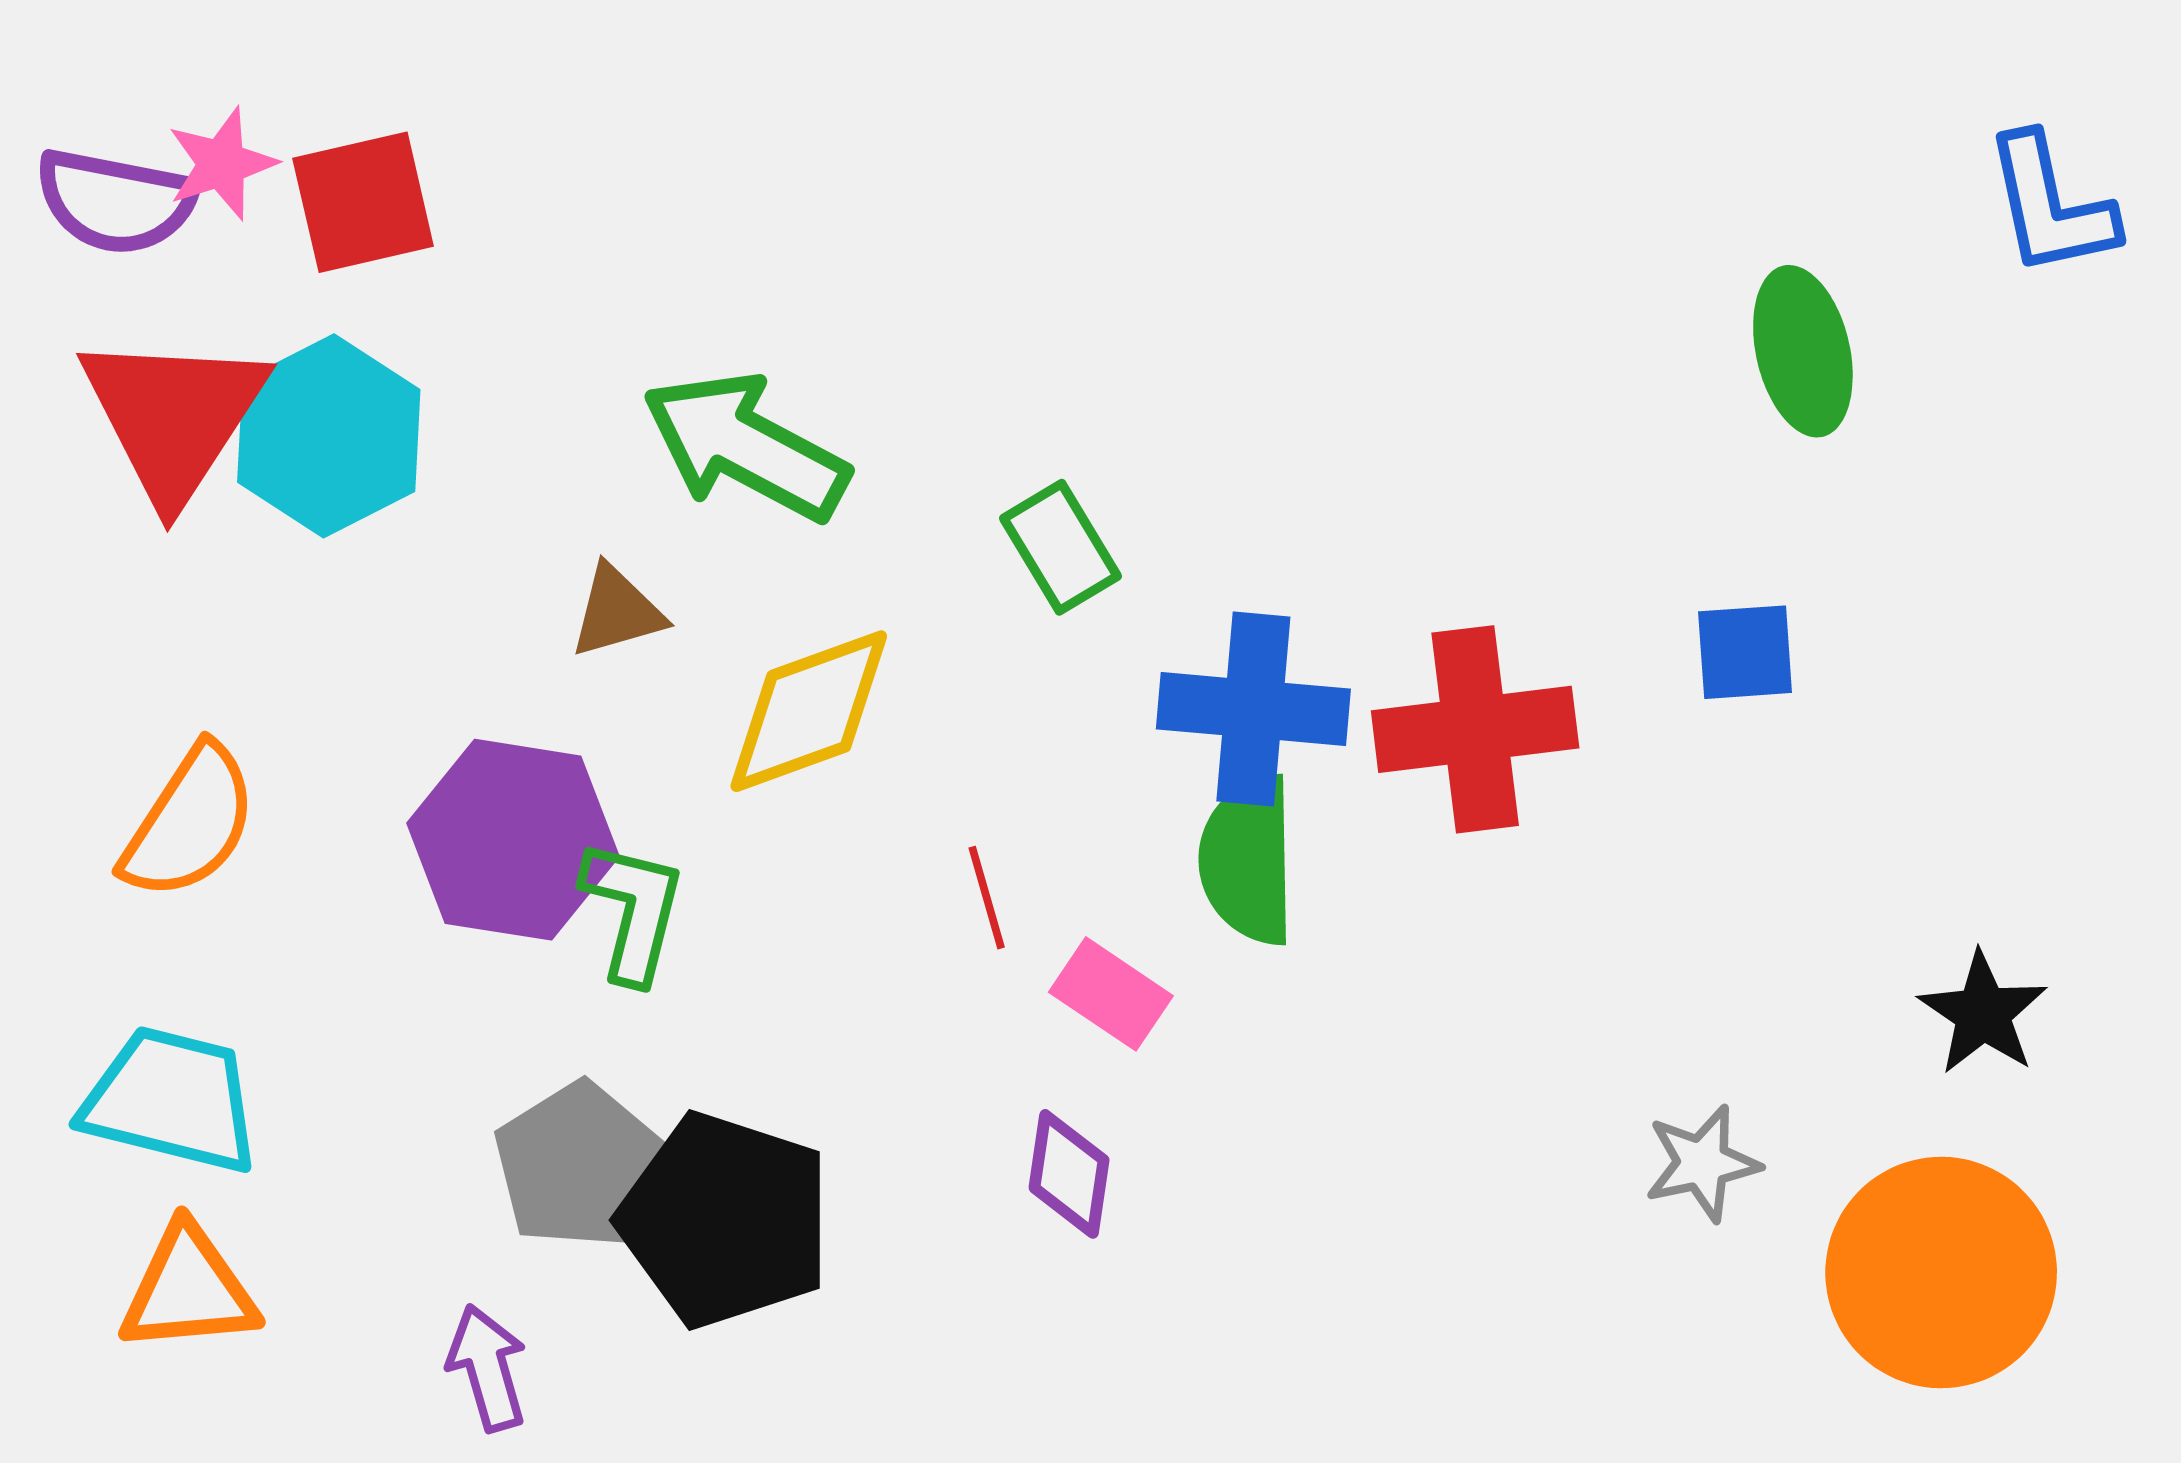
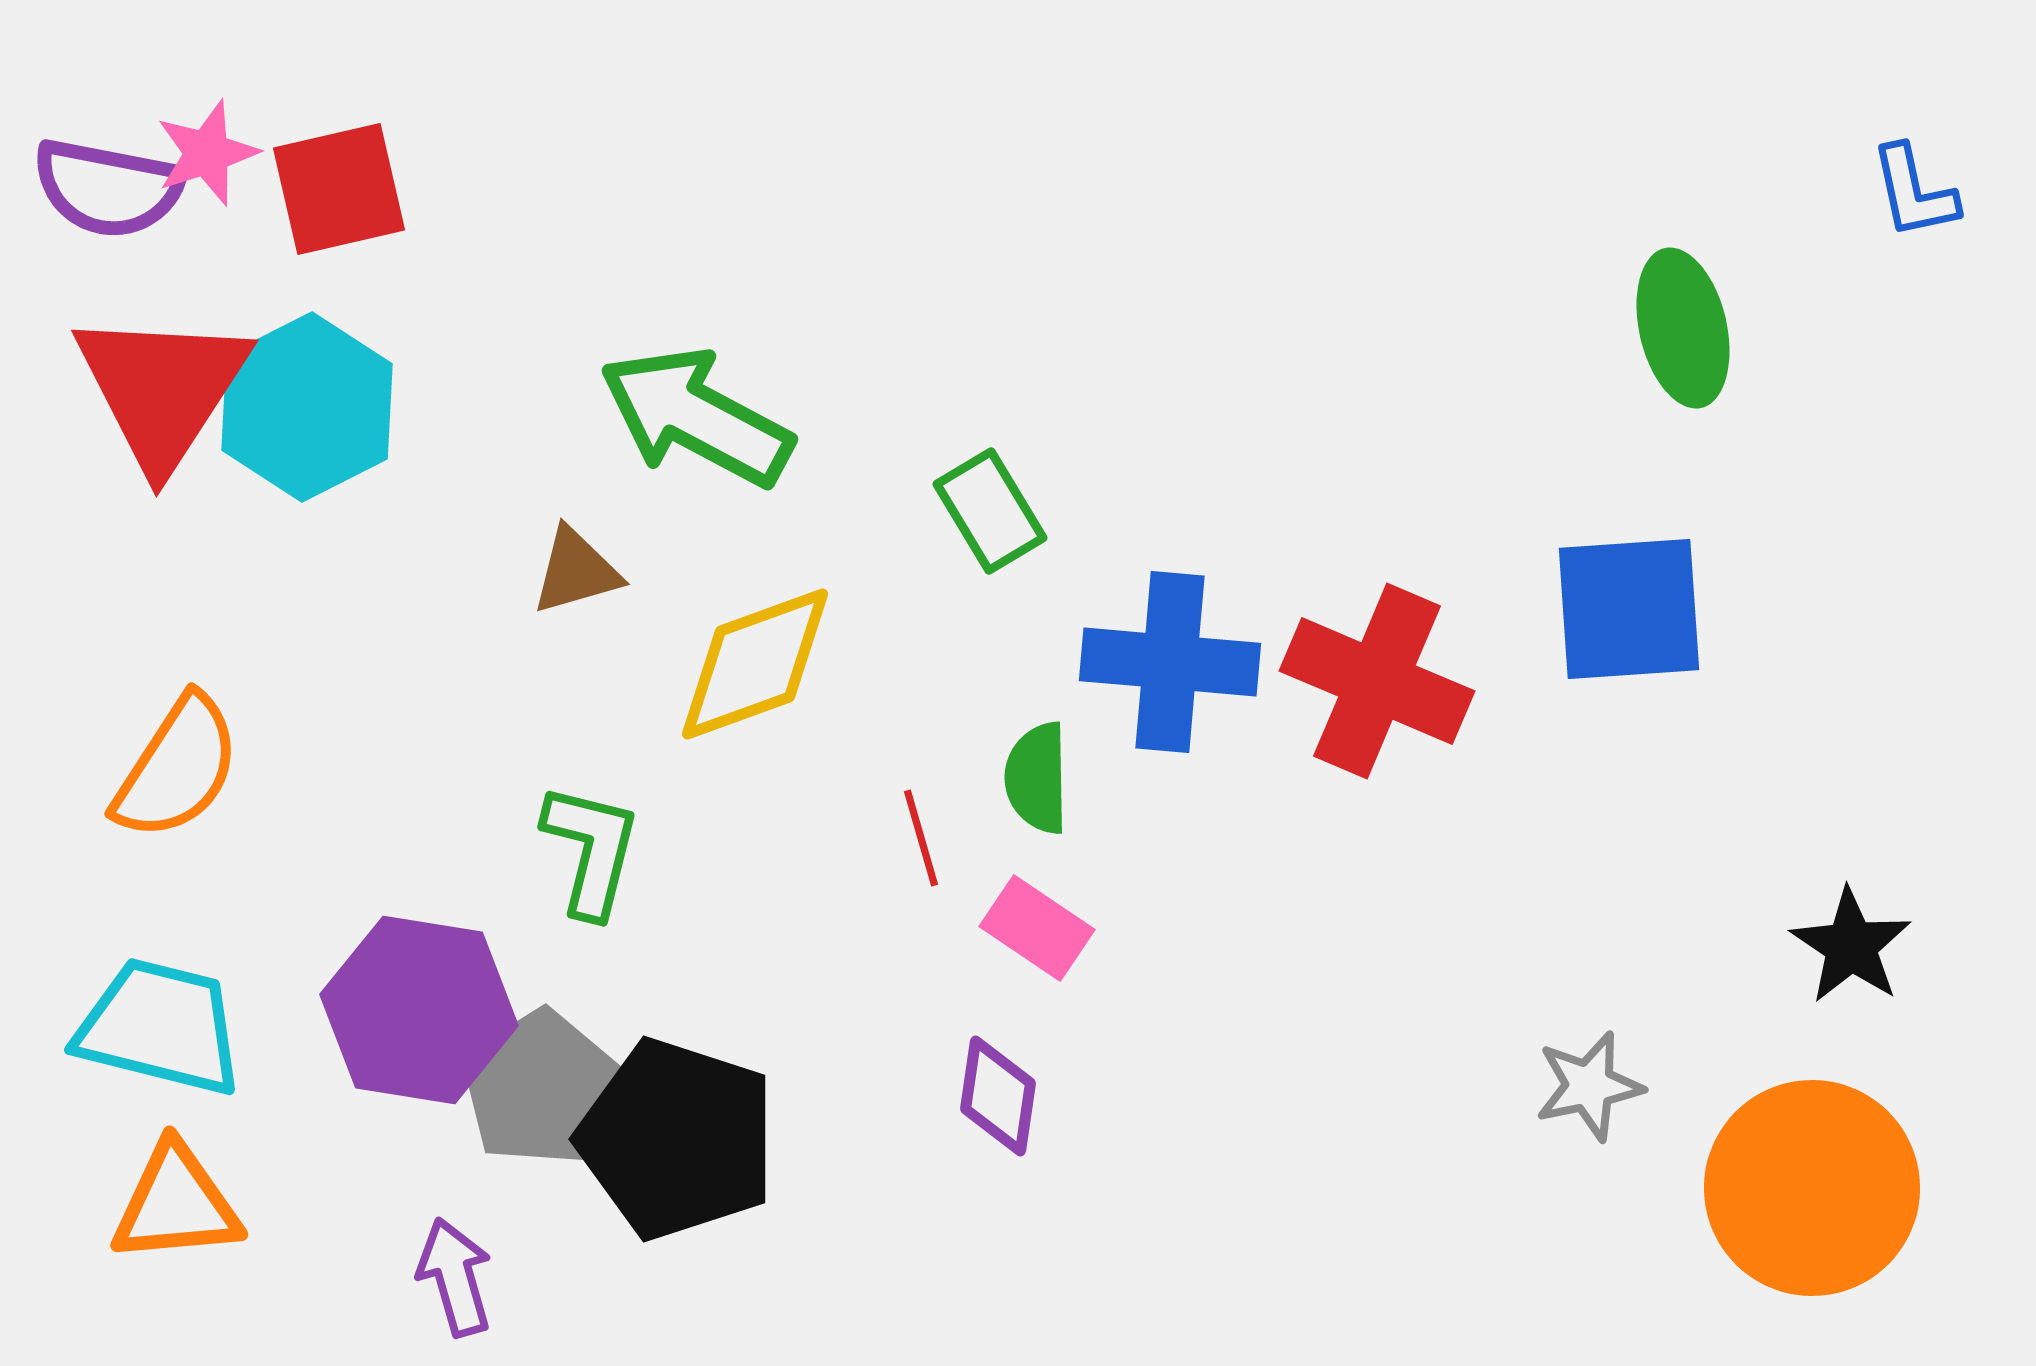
blue L-shape: (2050, 205) -> (1914, 192), size x0.7
blue square: (1745, 652) -> (1629, 609), size x1.6
red cross: (1475, 729) -> (1377, 681), turned 30
purple hexagon: (513, 840) -> (419, 1010), moved
green semicircle: (1248, 860) -> (1037, 778), moved, size x0.7

